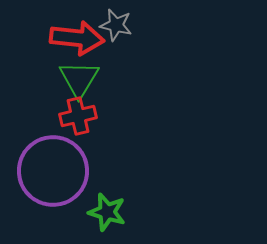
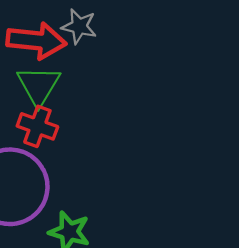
red cross: (78, 116) -> (37, 126), turned 33

